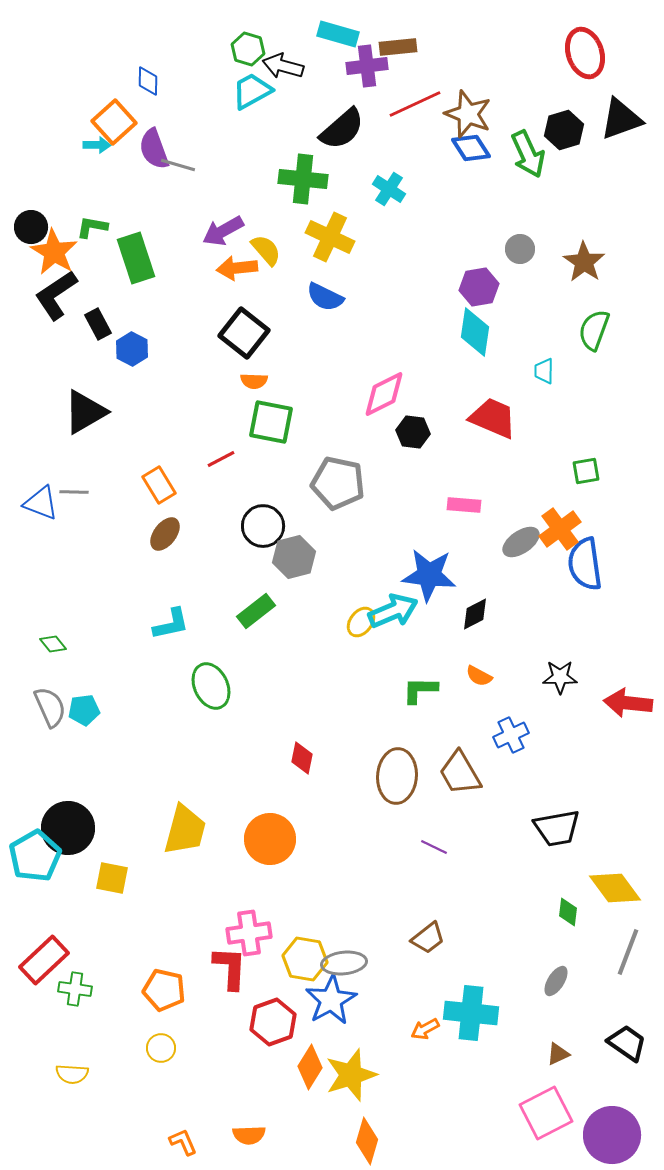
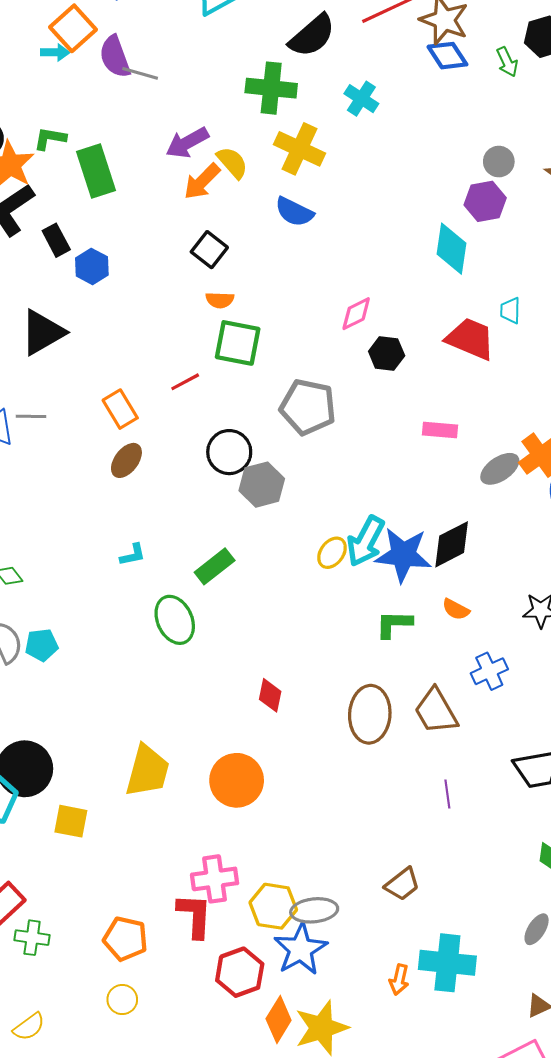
green arrow: (528, 154) -> (507, 62), size x0.6
orange arrow: (237, 268) -> (202, 181), turned -39
purple hexagon: (479, 287) -> (485, 201), moved
black square: (244, 333) -> (209, 250), size x0.7
cyan trapezoid: (544, 371) -> (510, 310), moved
pink diamond: (384, 394) -> (356, 314), size x0.7
blue star: (429, 575) -> (403, 555), moved
green rectangle: (256, 611) -> (215, 566), moved
cyan arrow: (393, 611) -> (366, 541), turned 141
black diamond: (475, 614) -> (452, 544), size x1.4
cyan L-shape: (171, 624) -> (133, 555), size x0.7
purple line: (434, 847) -> (447, 794), moved, turned 56
orange arrow: (425, 1029) -> (399, 980), turned -48
yellow semicircle: (72, 1074) -> (29, 1027), turned -40

